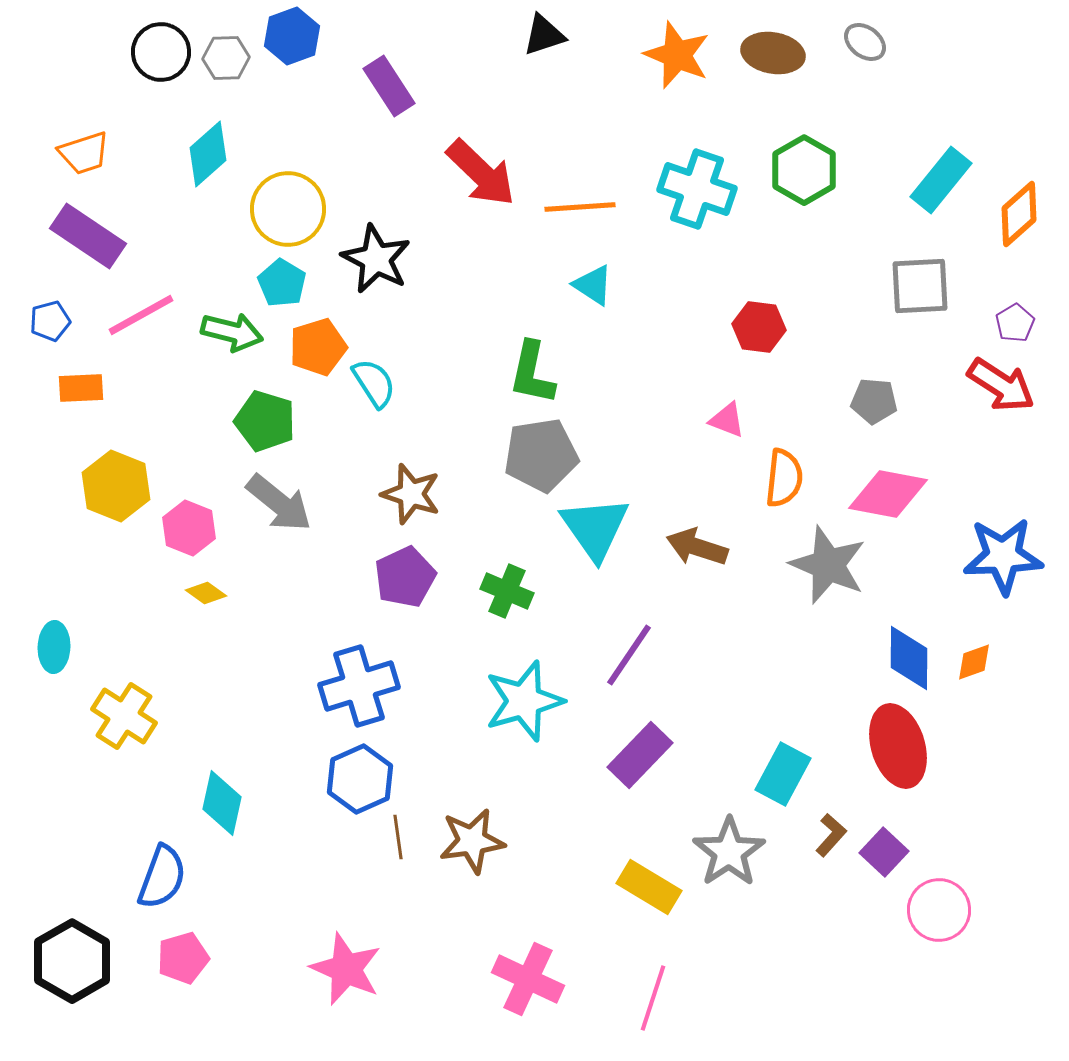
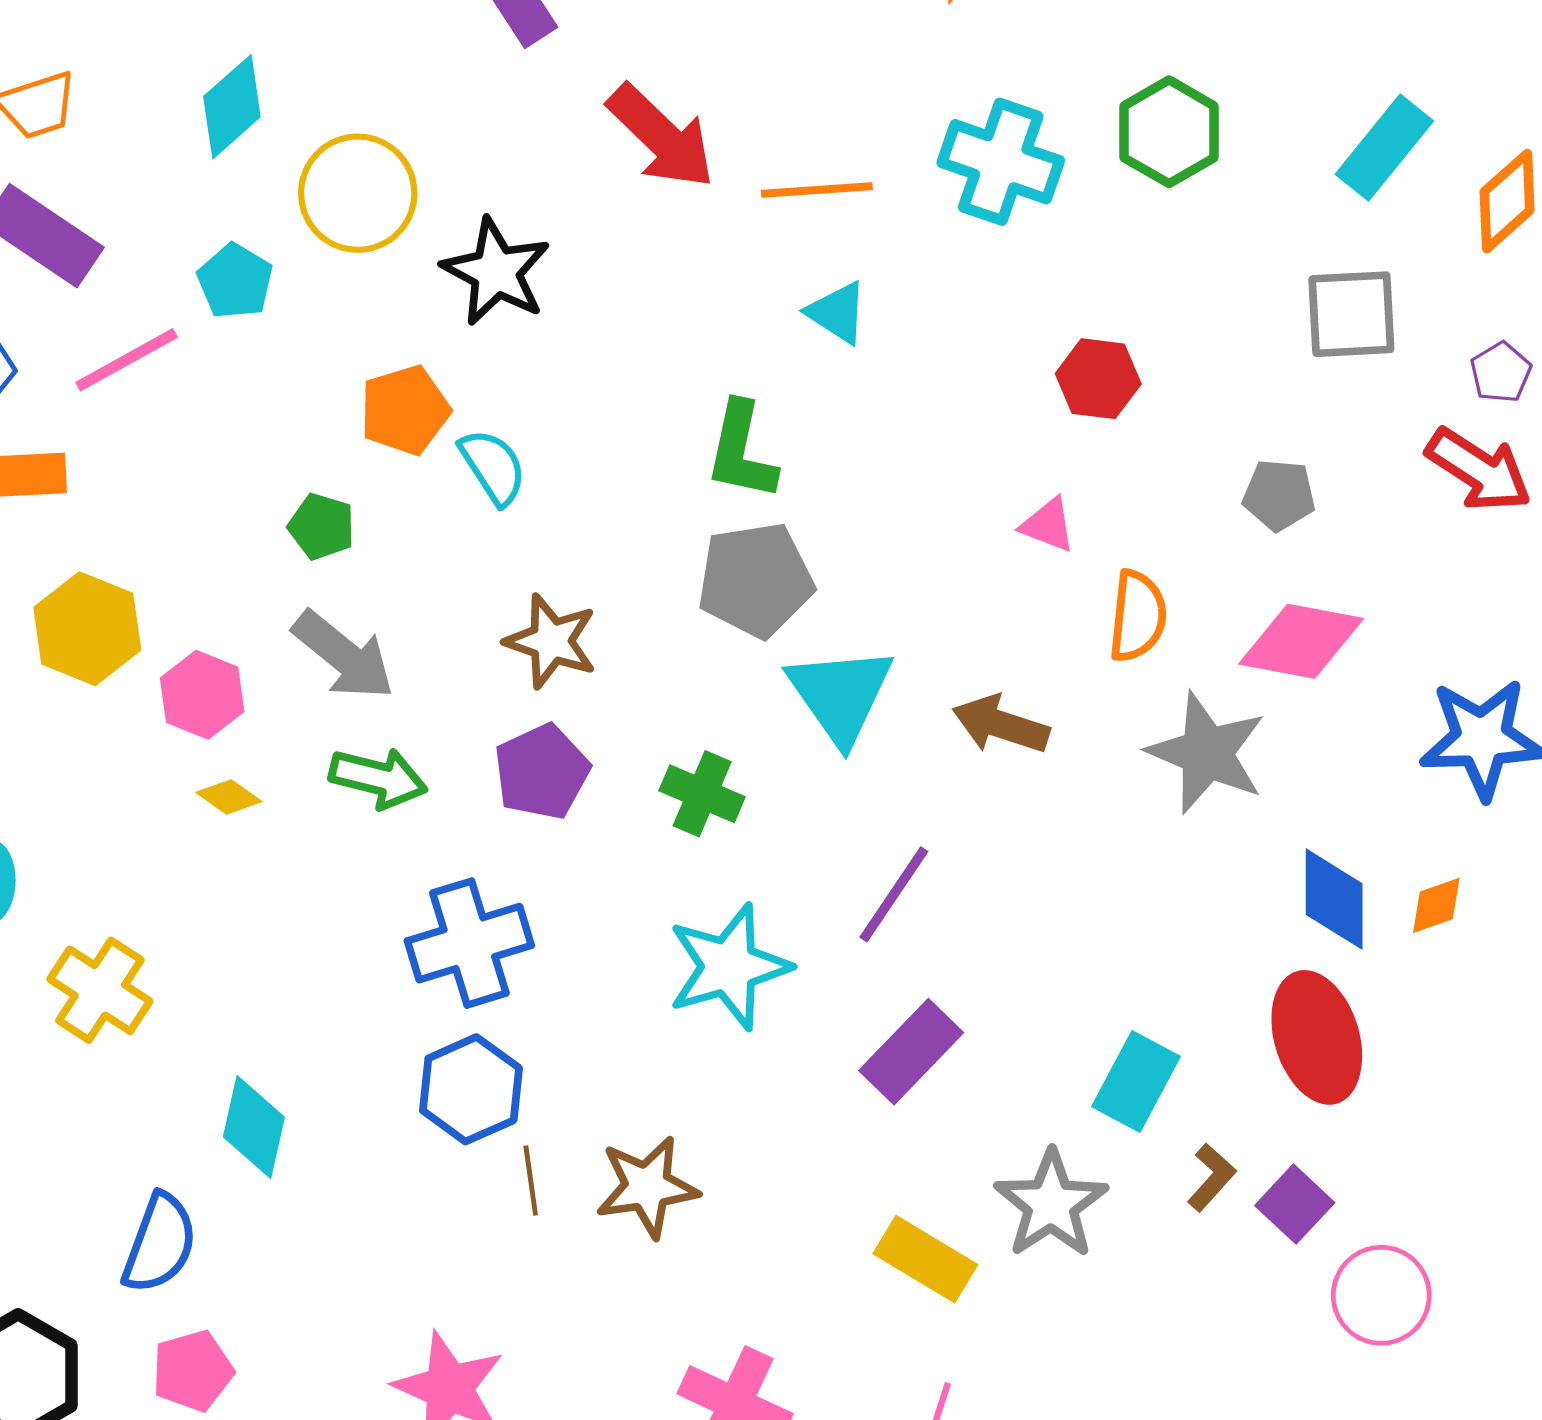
cyan pentagon: (282, 283) -> (235, 281), moved
green arrow: (232, 332) -> (378, 778), moved
green pentagon: (265, 421) -> (322, 526), size x0.7

